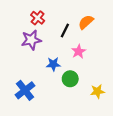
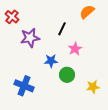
red cross: (38, 18) -> (12, 17), moved
orange semicircle: (86, 22) -> (87, 12), moved
blue cross: (25, 90) -> (24, 86), turned -30

